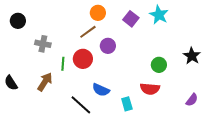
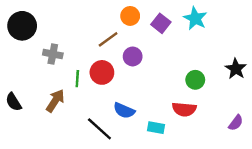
orange circle: (98, 13) -> (130, 16), moved
black circle: (18, 21) -> (22, 26), size x1.5
cyan rectangle: (127, 104) -> (156, 128), turned -64

